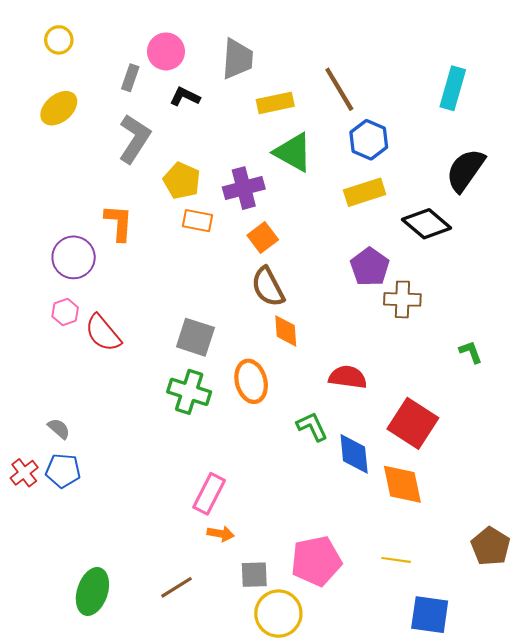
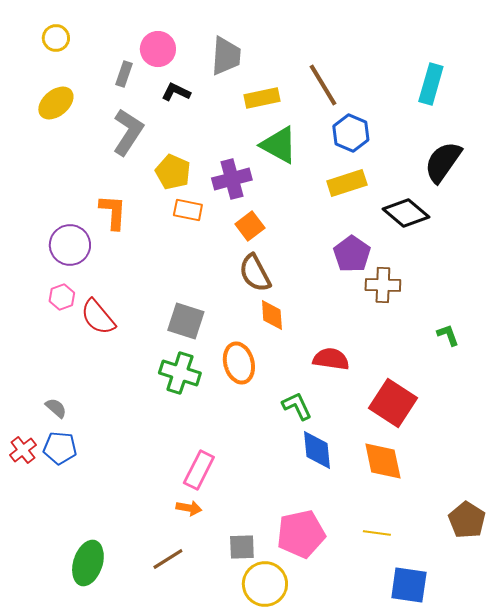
blue diamond: (354, 454) -> (317, 450), moved
orange arrow: (221, 534) -> (189, 508), moved

